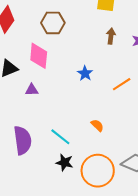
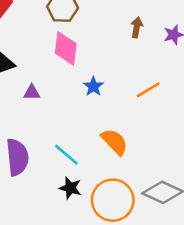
pink diamond: (39, 56) -> (66, 48), moved
blue star: (85, 73) -> (93, 86), moved
orange semicircle: (97, 125) -> (115, 142), size x1.6

